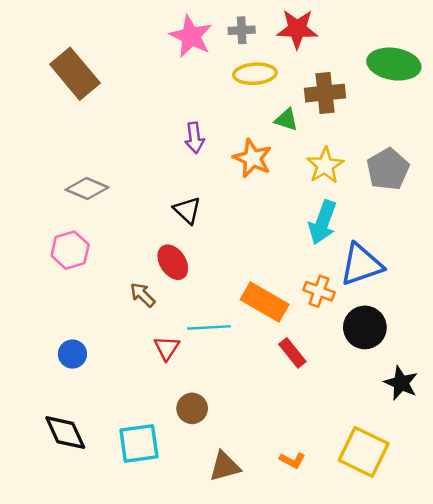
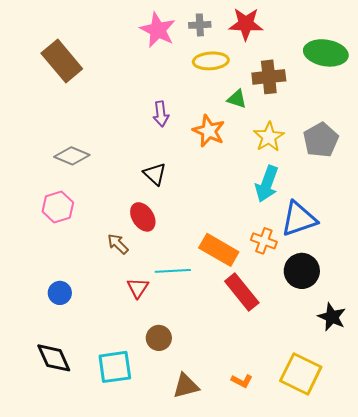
red rectangle: (292, 353) -> (242, 292), size x1.5

